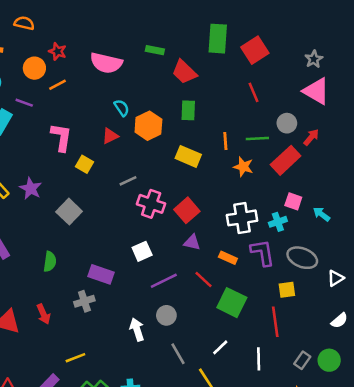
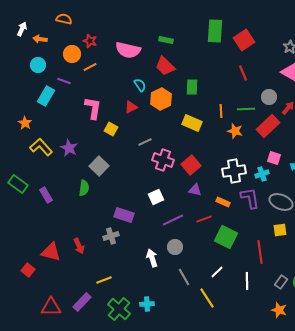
red trapezoid: (184, 72) -> (165, 66), moved
green semicircle: (50, 262) -> (84, 188), moved
red line: (204, 279) -> (204, 219), turned -63
yellow square: (287, 290) -> (280, 230), moved

